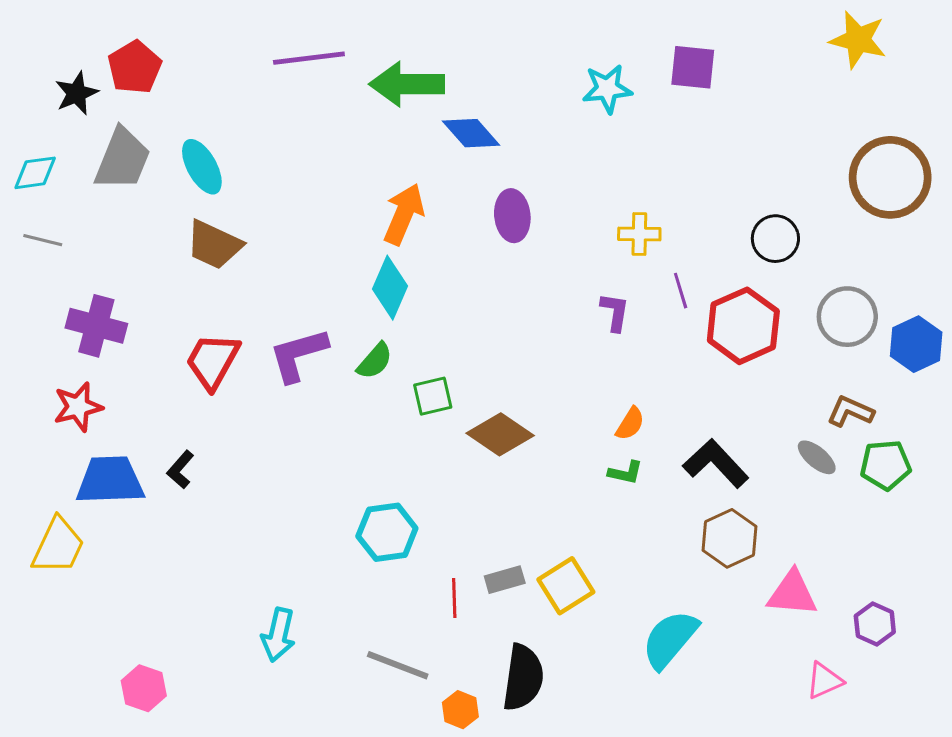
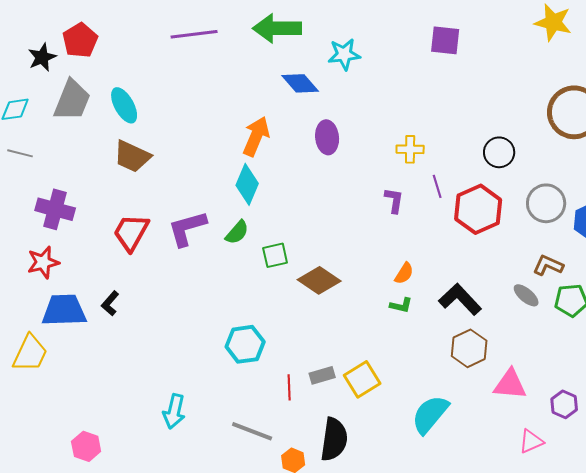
green arrow: (407, 84) -> (277, 28), moved
cyan star: (607, 89) -> (344, 54), moved

